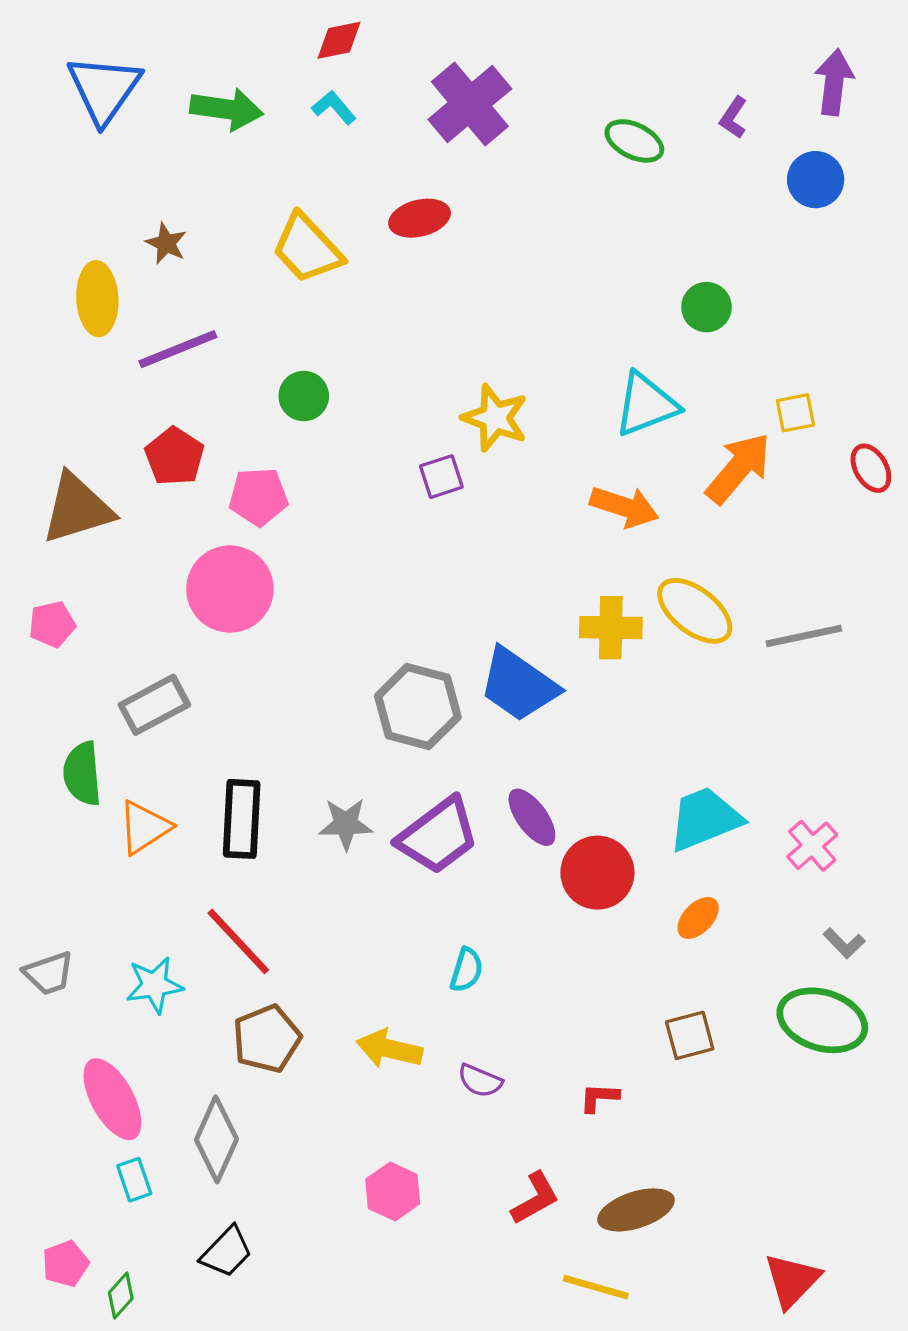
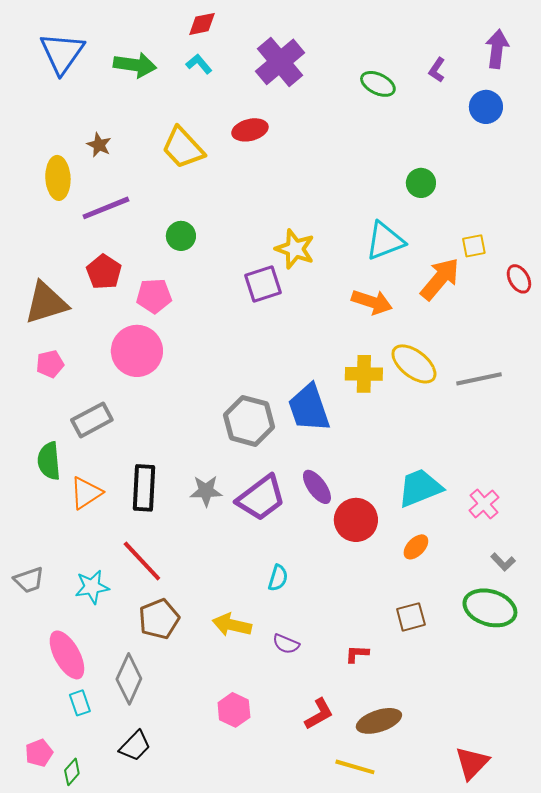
purple square: (441, 477) -> (263, 284), size x1.4
pink pentagon: (52, 624) -> (50, 364), moved
blue trapezoid: (519, 685) -> (309, 408), turned 36

